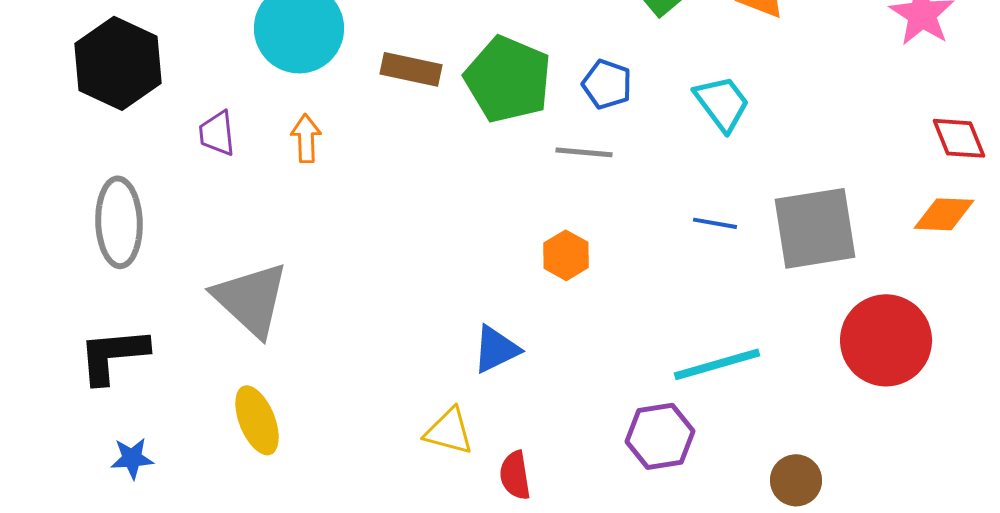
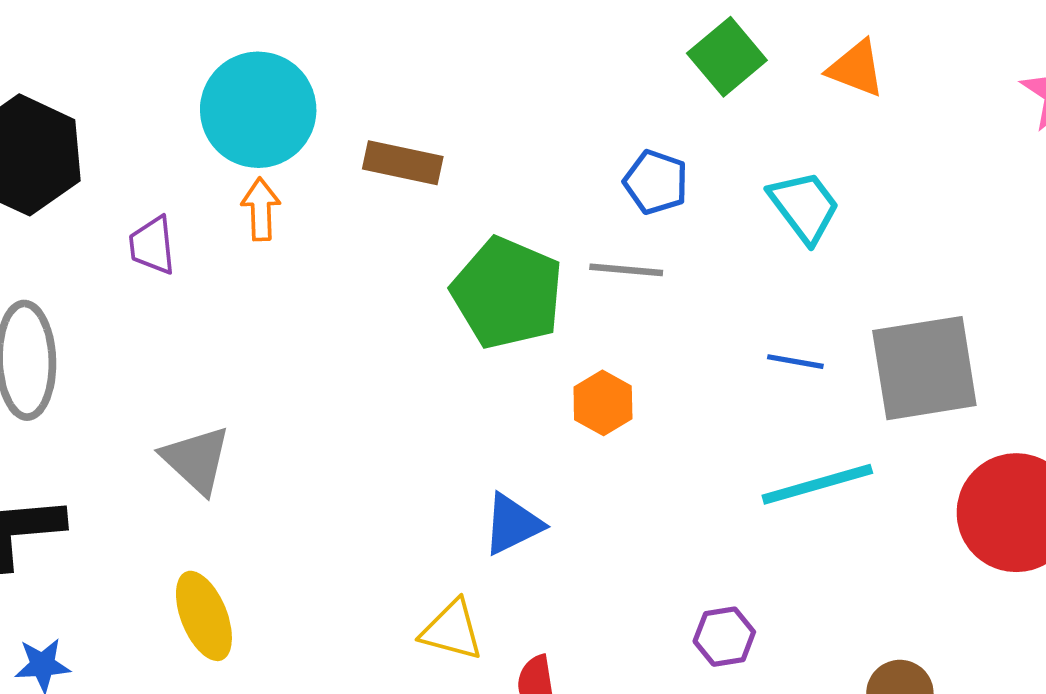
green pentagon: (508, 79) -> (507, 293), moved
orange arrow: (306, 138) -> (261, 209), moved
gray triangle: (251, 299) -> (196, 460), size x0.7
cyan line: (717, 364) -> (817, 484), moved
purple hexagon: (660, 436) -> (724, 637), size x0.7

